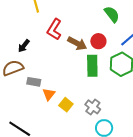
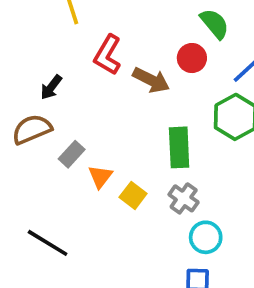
red circle: (98, 41) -> (192, 58), moved
green rectangle: (92, 66) -> (179, 147), moved
gray rectangle: (34, 82) -> (72, 154), turned -56

